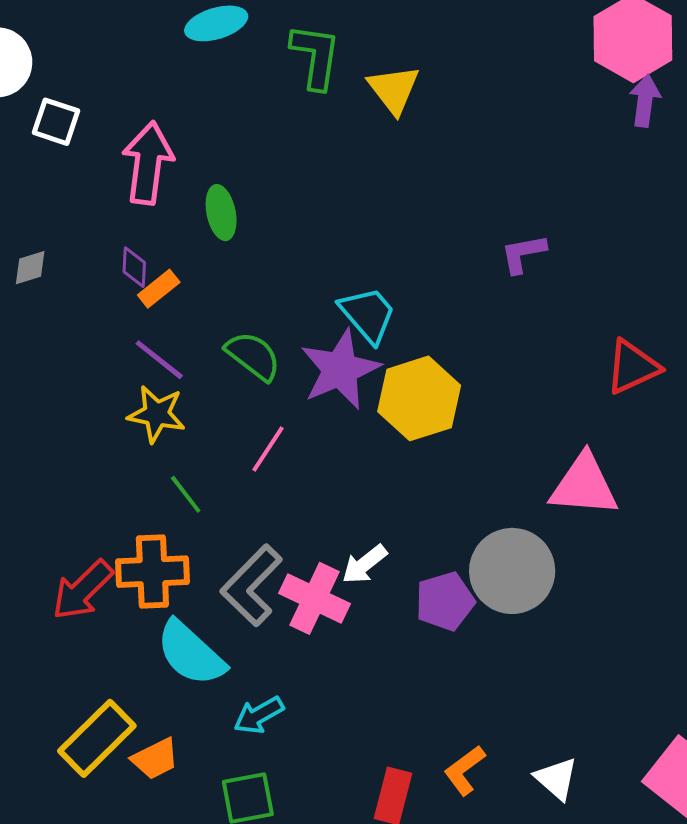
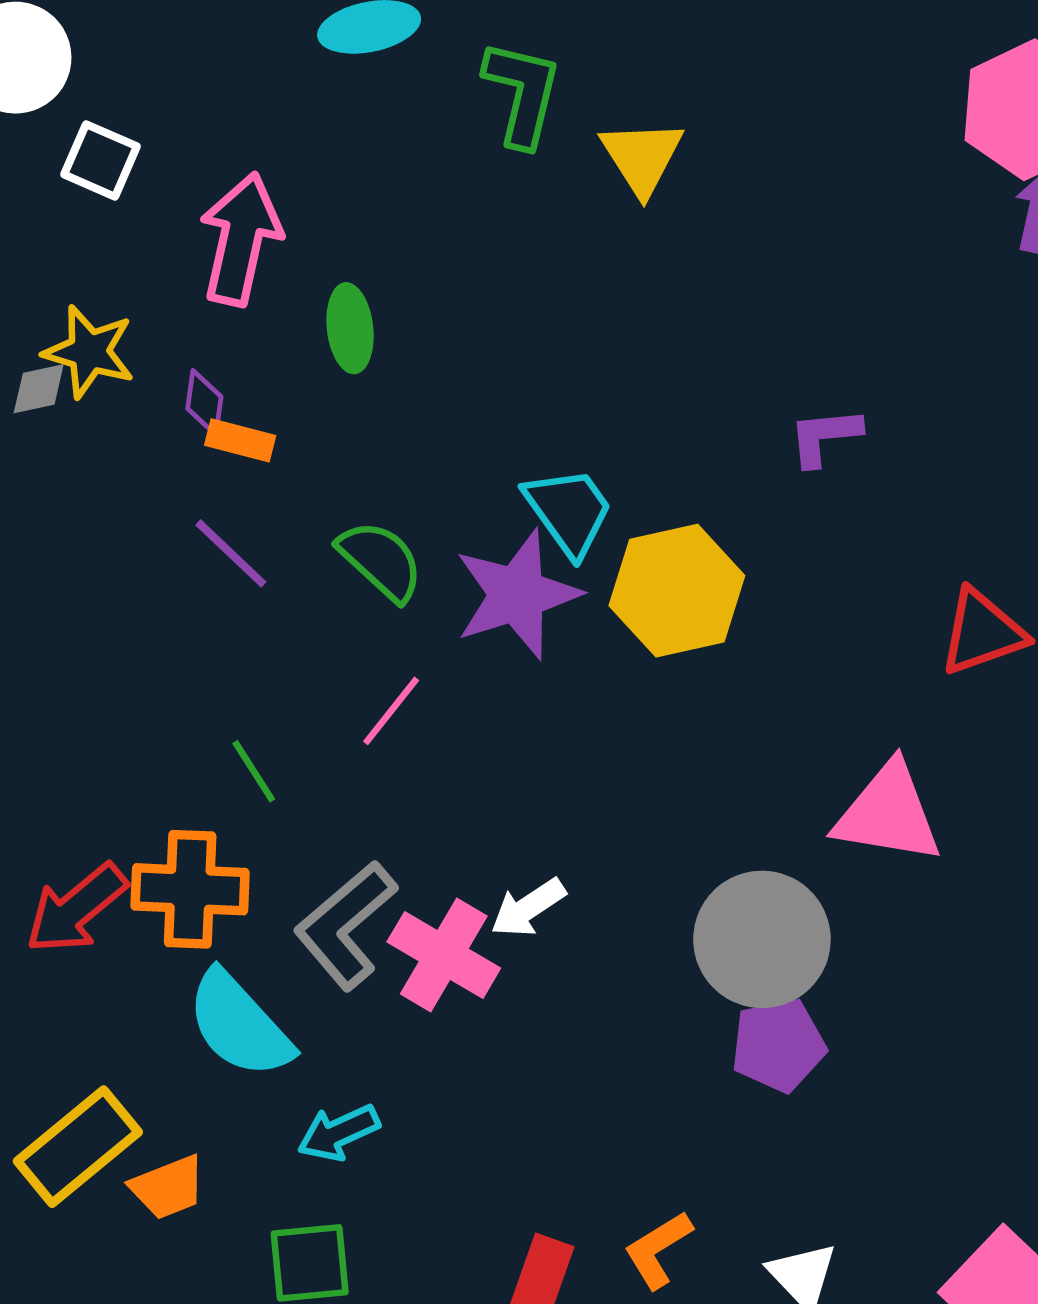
orange rectangle: (159, 289) -> (240, 440), turned 48
yellow hexagon: (419, 398) -> (677, 591), moved
yellow star: (157, 414) -> (89, 352), moved
purple pentagon: (445, 601) -> (778, 1045), moved

